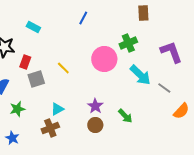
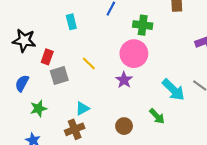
cyan rectangle: (33, 27) -> (71, 22), moved, turned 48
green cross: (128, 43) -> (143, 25), moved, turned 30
cyan arrow: (140, 75) -> (173, 90), moved
purple star: (95, 106) -> (124, 80), moved

